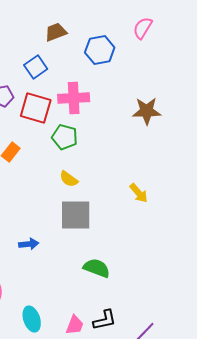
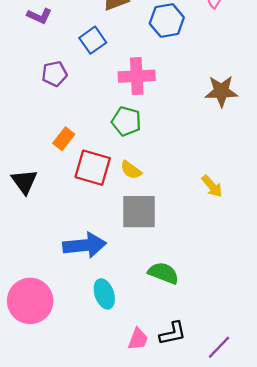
red square: (36, 108) -> (93, 168), moved
blue arrow: (29, 244) -> (85, 245), size x1.8
cyan ellipse: (32, 319) -> (104, 294), moved

